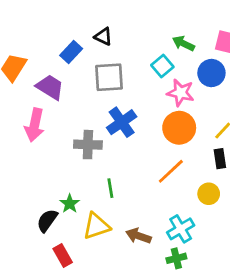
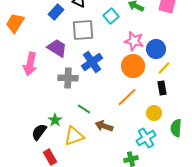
cyan square: (162, 66) -> (111, 16), moved
blue circle: (211, 73) -> (156, 49), moved
purple trapezoid: (50, 87) -> (57, 48), moved
green line: (110, 188) -> (84, 109), turned -48
cyan cross: (181, 229) -> (146, 138), moved
brown arrow: (138, 236) -> (104, 126), moved

